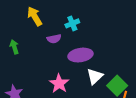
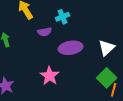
white triangle: (95, 76) -> (107, 48), moved

